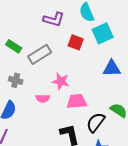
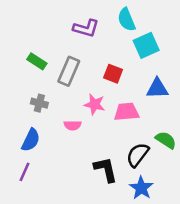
red square: (76, 42) -> (113, 74), moved
gray rectangle: (40, 54) -> (69, 71), turned -35
pink trapezoid: (77, 101) -> (127, 112), moved

